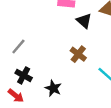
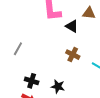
gray line: (18, 46) -> (18, 49), moved

